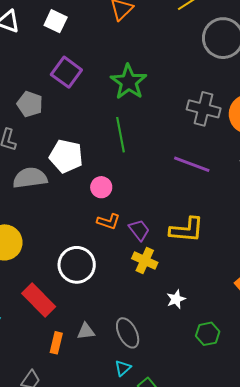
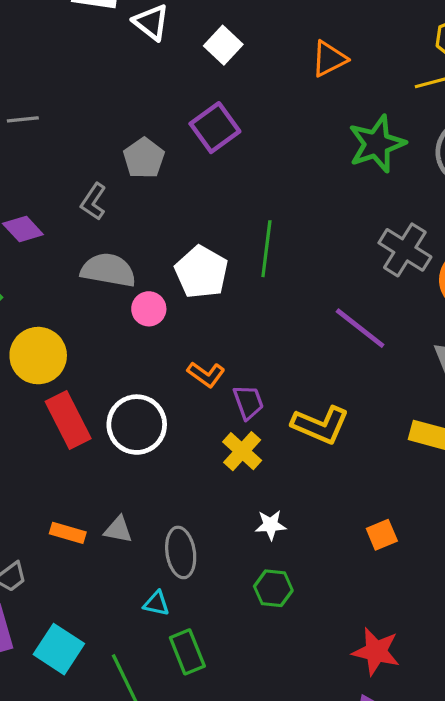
green star: (129, 82) -> (377, 144), moved
white pentagon: (66, 156) -> (201, 272), moved
pink circle: (101, 187) -> (149, 309), moved
red rectangle: (39, 300) -> (68, 420), moved
green hexagon: (208, 334) -> (273, 588), moved
orange rectangle: (56, 343) -> (68, 533), turned 75
cyan triangle: (123, 368) -> (156, 603), turned 36

